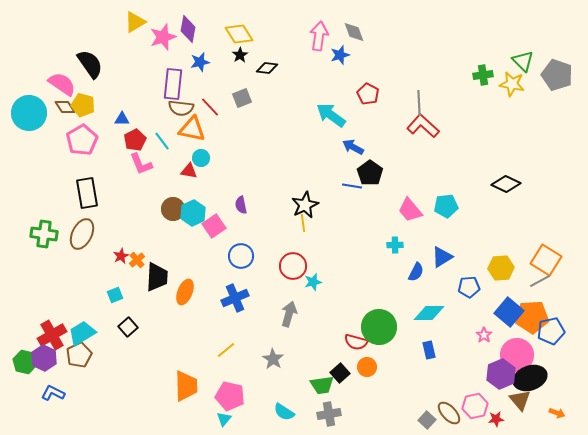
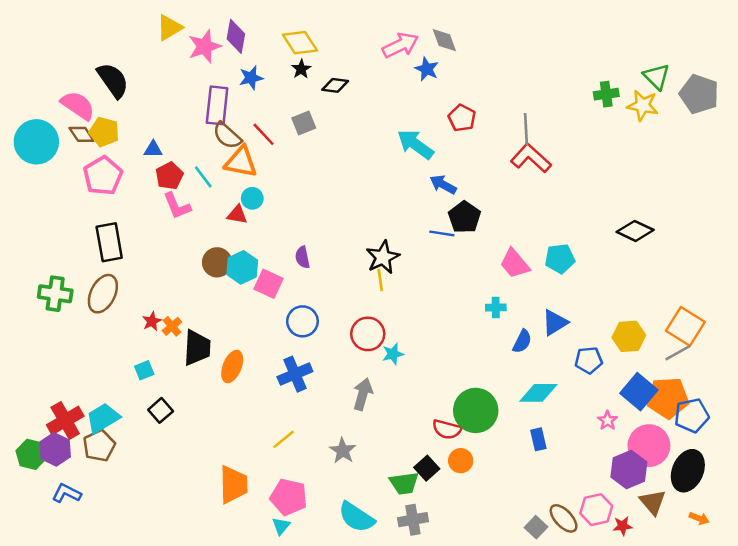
pink arrow: (319, 36) -> (400, 45), turned 56
blue star: (340, 55) -> (427, 69), turned -30
brown semicircle: (181, 108) -> (227, 136), turned 35
pink square: (214, 226) -> (269, 284), turned -30
black ellipse: (530, 378) -> (688, 471), moved, turned -48
cyan semicircle: (284, 412) -> (356, 517), size x1.4

